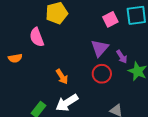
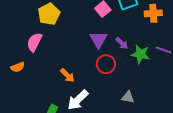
pink semicircle: (37, 37) -> (34, 42), turned 60

